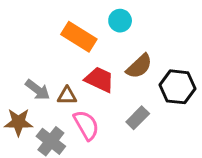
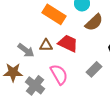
brown semicircle: (139, 66) -> (94, 22), moved
brown triangle: (67, 96) -> (46, 45), moved

